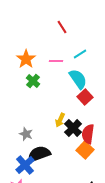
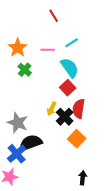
red square: (85, 97) -> (68, 88), moved
gray star: (26, 134) -> (18, 123), size x1.5
red semicircle: (88, 134) -> (79, 109), moved

